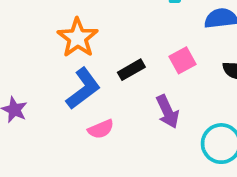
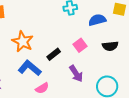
blue L-shape: (83, 89) -> (30, 68), turned -95

